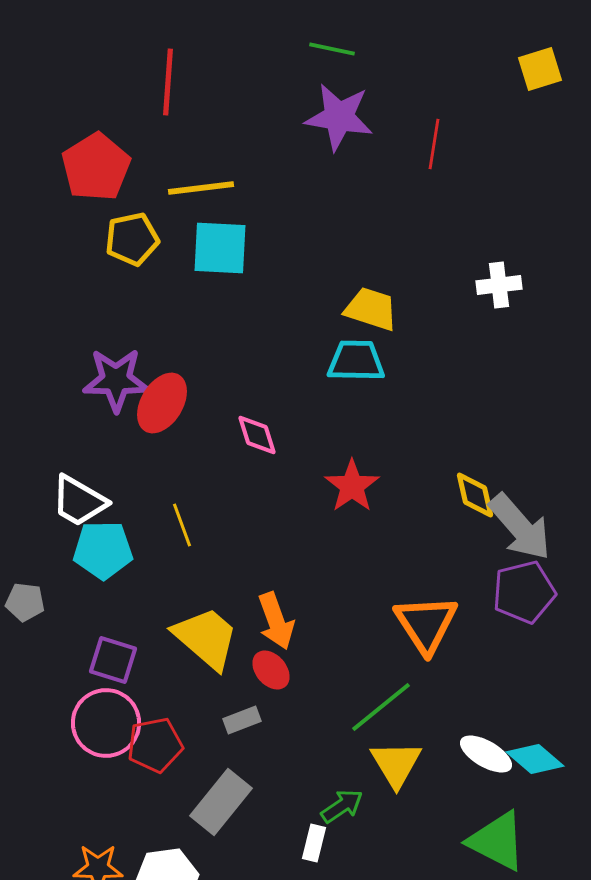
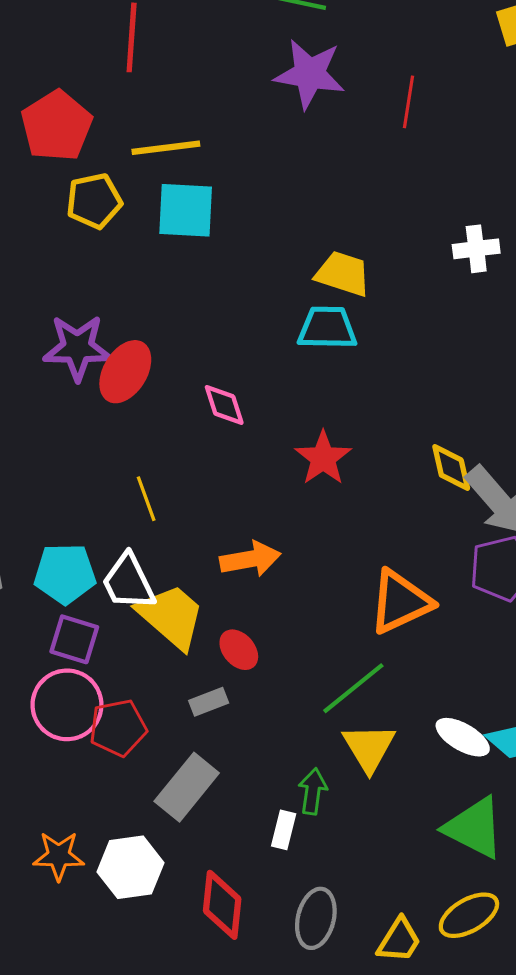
white trapezoid: (79, 501) -> (128, 582), moved, turned 34
cyan pentagon: (103, 550) -> (65, 574), moved
orange arrow: (276, 621) -> (250, 559), moved, turned -80
orange triangle: (426, 624) -> (400, 602), turned 38
green arrow: (342, 806) -> (313, 791), turned -48

